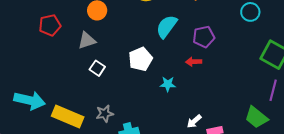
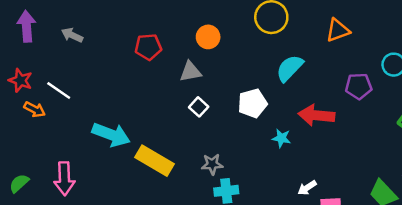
purple pentagon: (204, 37) -> (359, 86), moved
red arrow: (194, 62) -> (316, 115), size x1.8
gray star: (105, 114) -> (212, 164), moved

